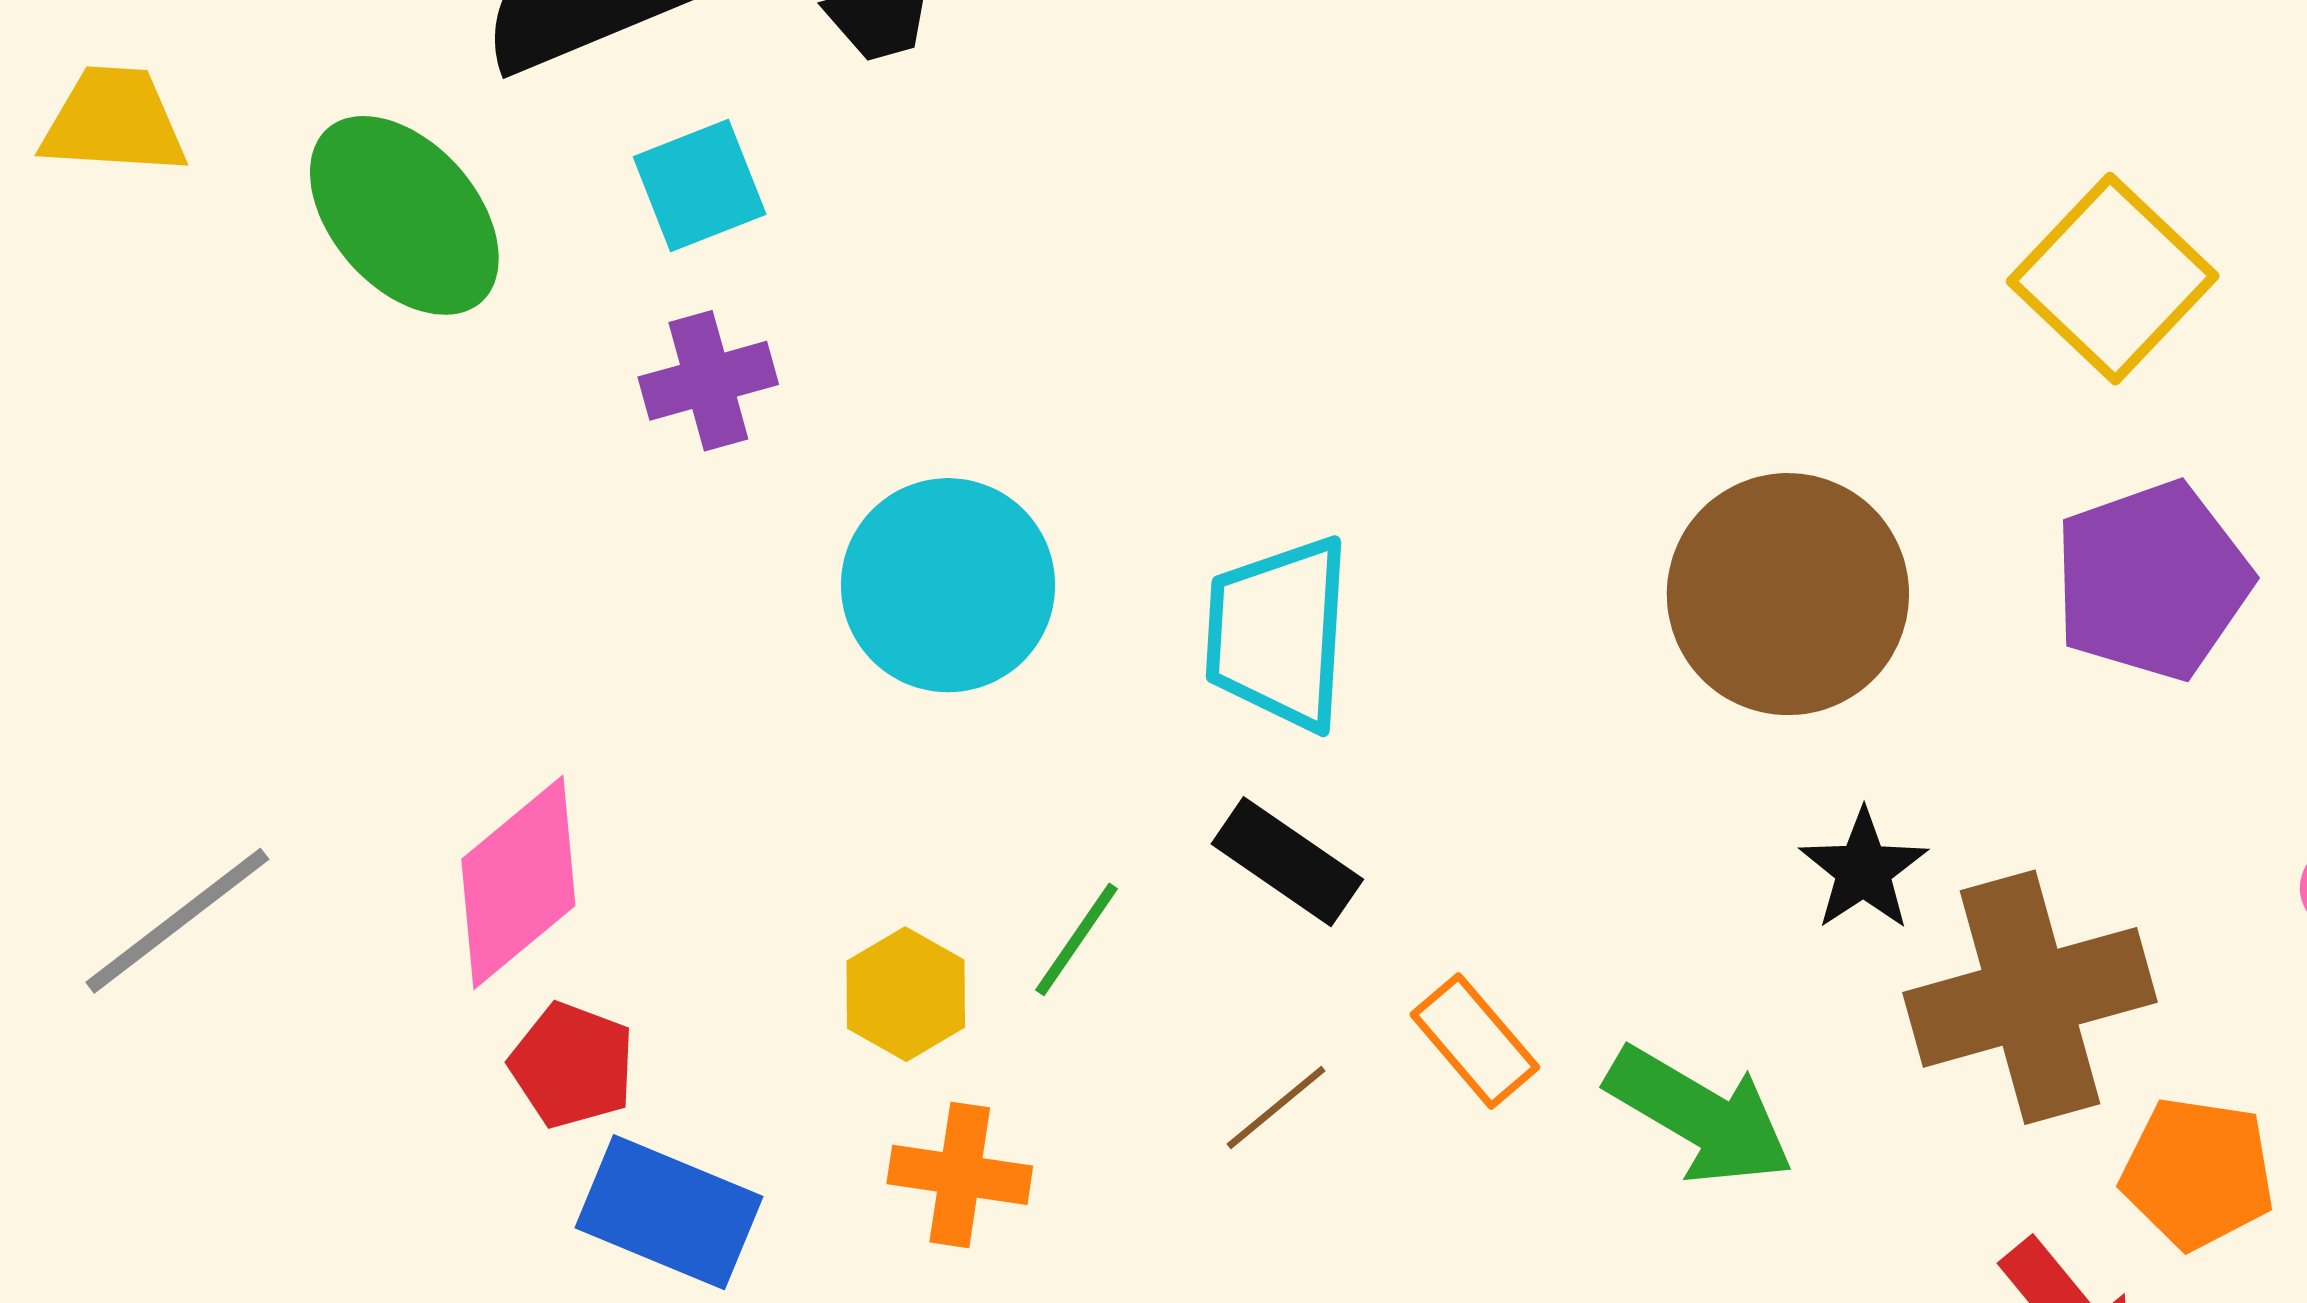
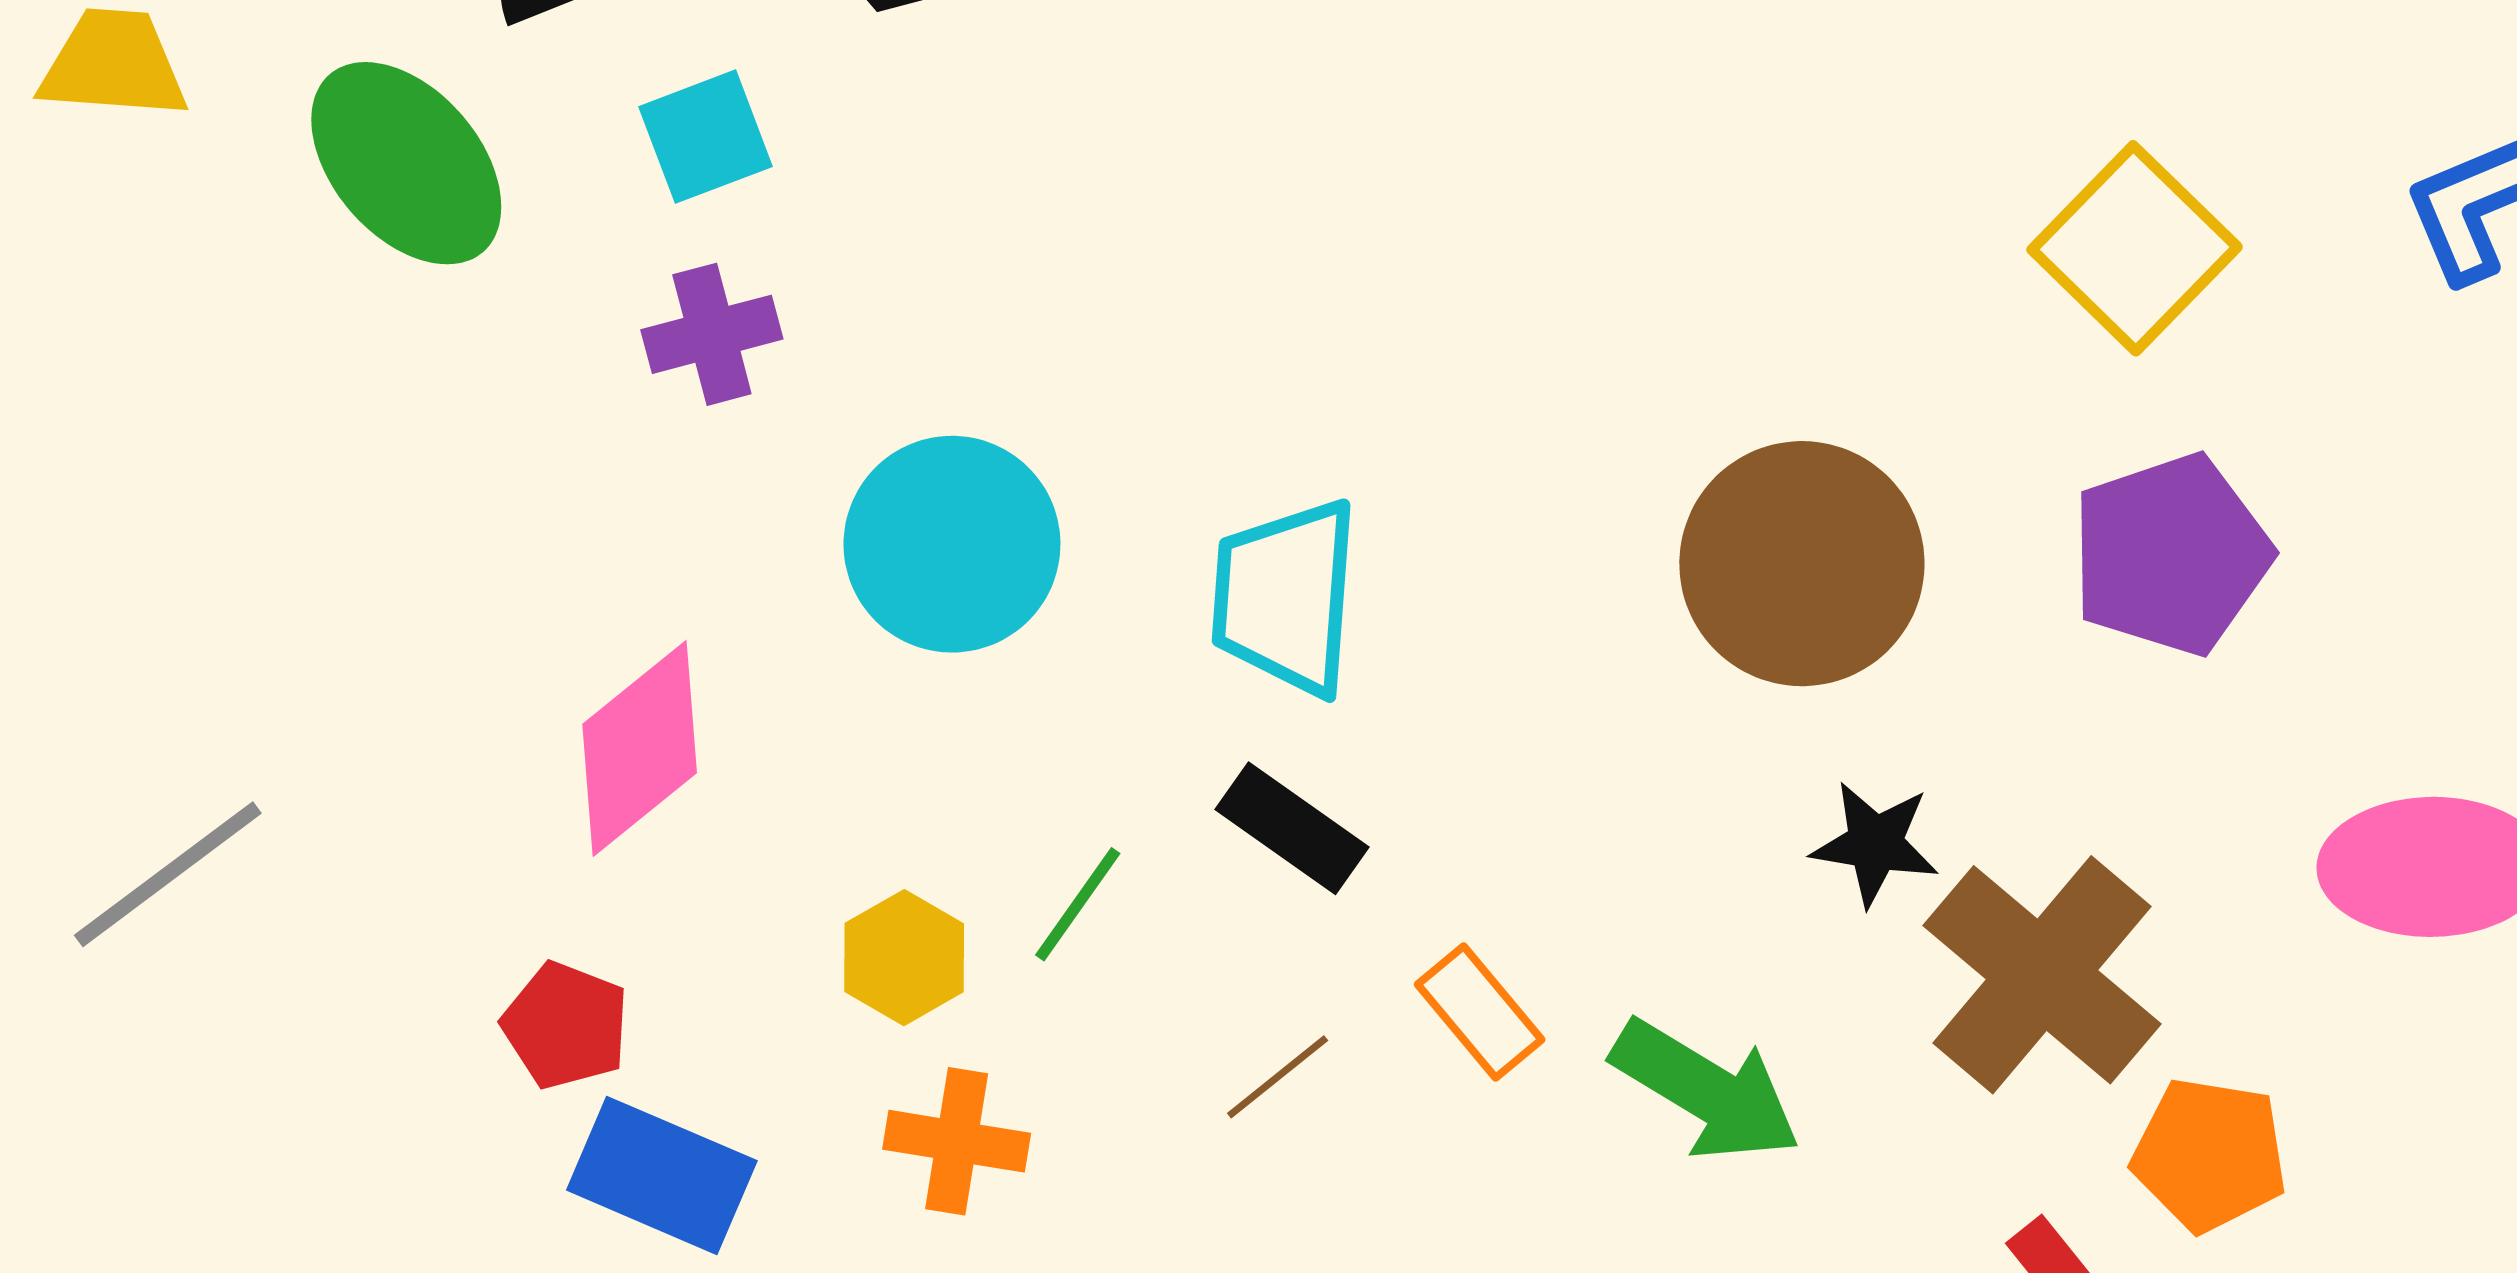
black star: (1863, 870) -> (1875, 844), turned -30
pink diamond: (518, 882) -> (640, 749), moved
brown cross: (2030, 997) -> (2042, 975), turned -35

